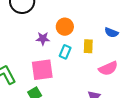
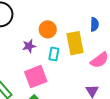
blue semicircle: (111, 33) -> (94, 24), turned -96
yellow rectangle: (88, 46) -> (75, 43), size x1.6

